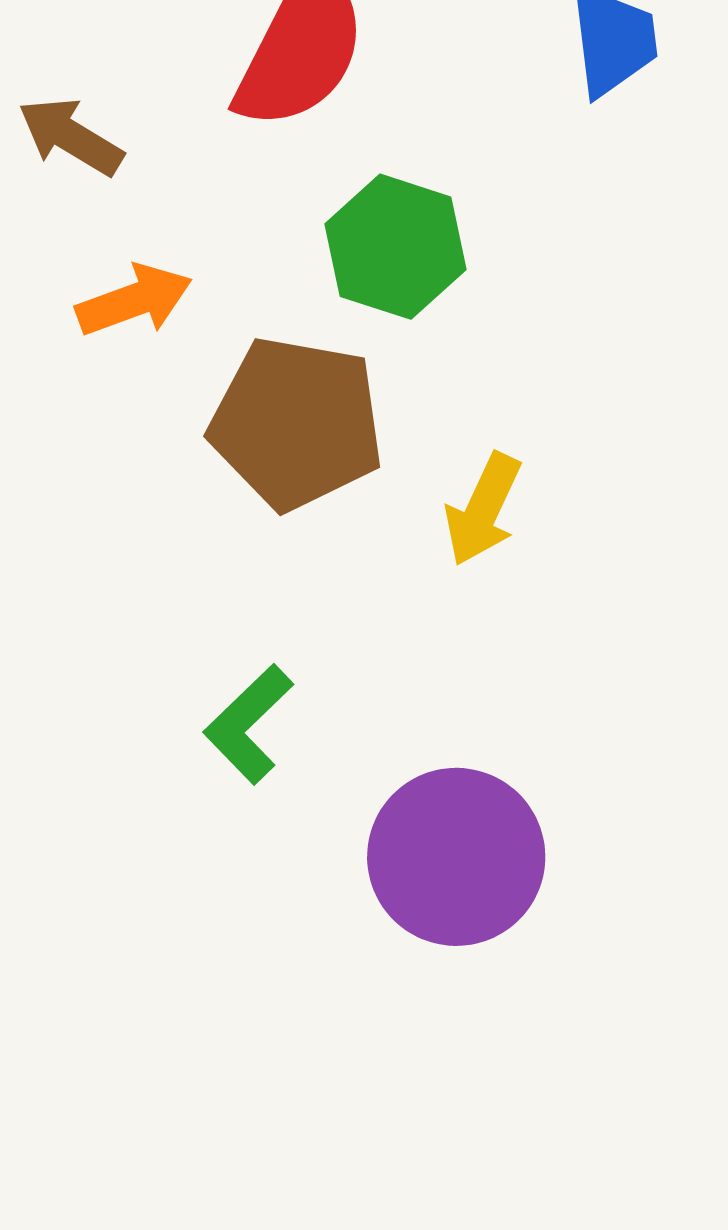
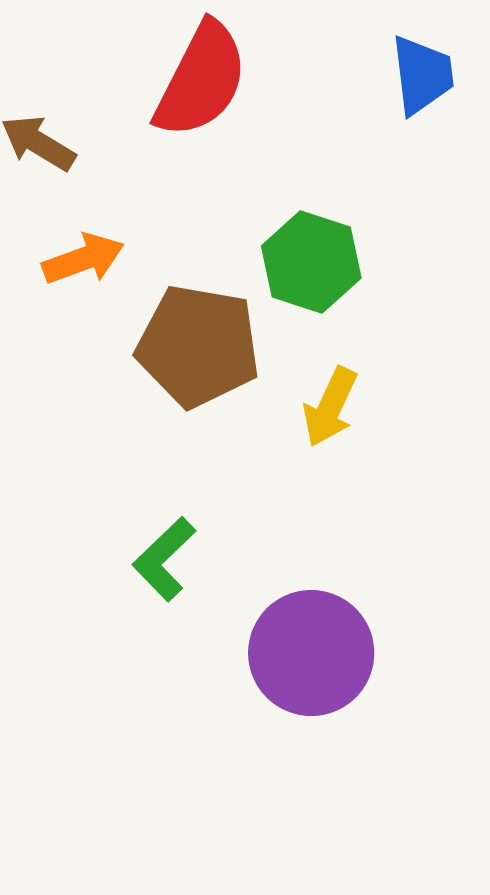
green hexagon: (395, 247) -> (311, 262), moved

